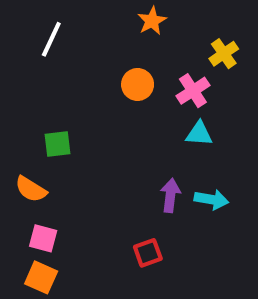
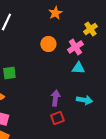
purple arrow: (170, 195) -> (55, 98), moved
red square: (148, 253) -> (57, 118), moved

